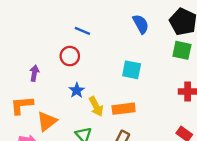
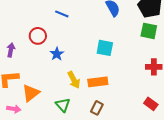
red circle: (70, 56) -> (38, 36), moved
purple arrow: (34, 73) -> (11, 50), moved
blue star: (77, 90) -> (57, 54), moved

